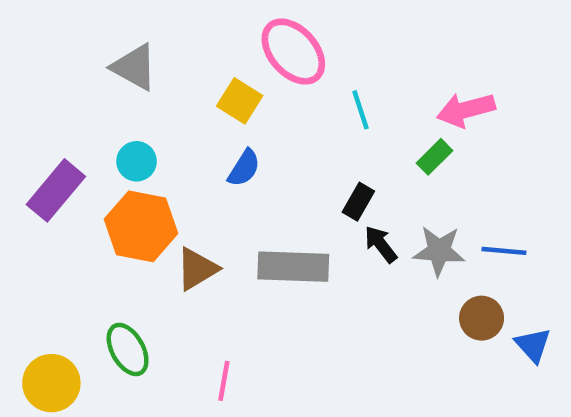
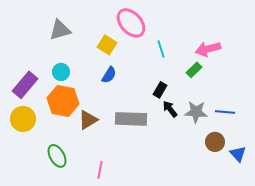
gray triangle: (134, 67) -> (60, 30), turned -45
yellow circle: (51, 383) -> (23, 119), moved

